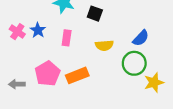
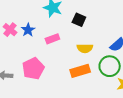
pink rectangle: (67, 38) -> (52, 39), turned 56
orange rectangle: (77, 75) -> (80, 71), moved

